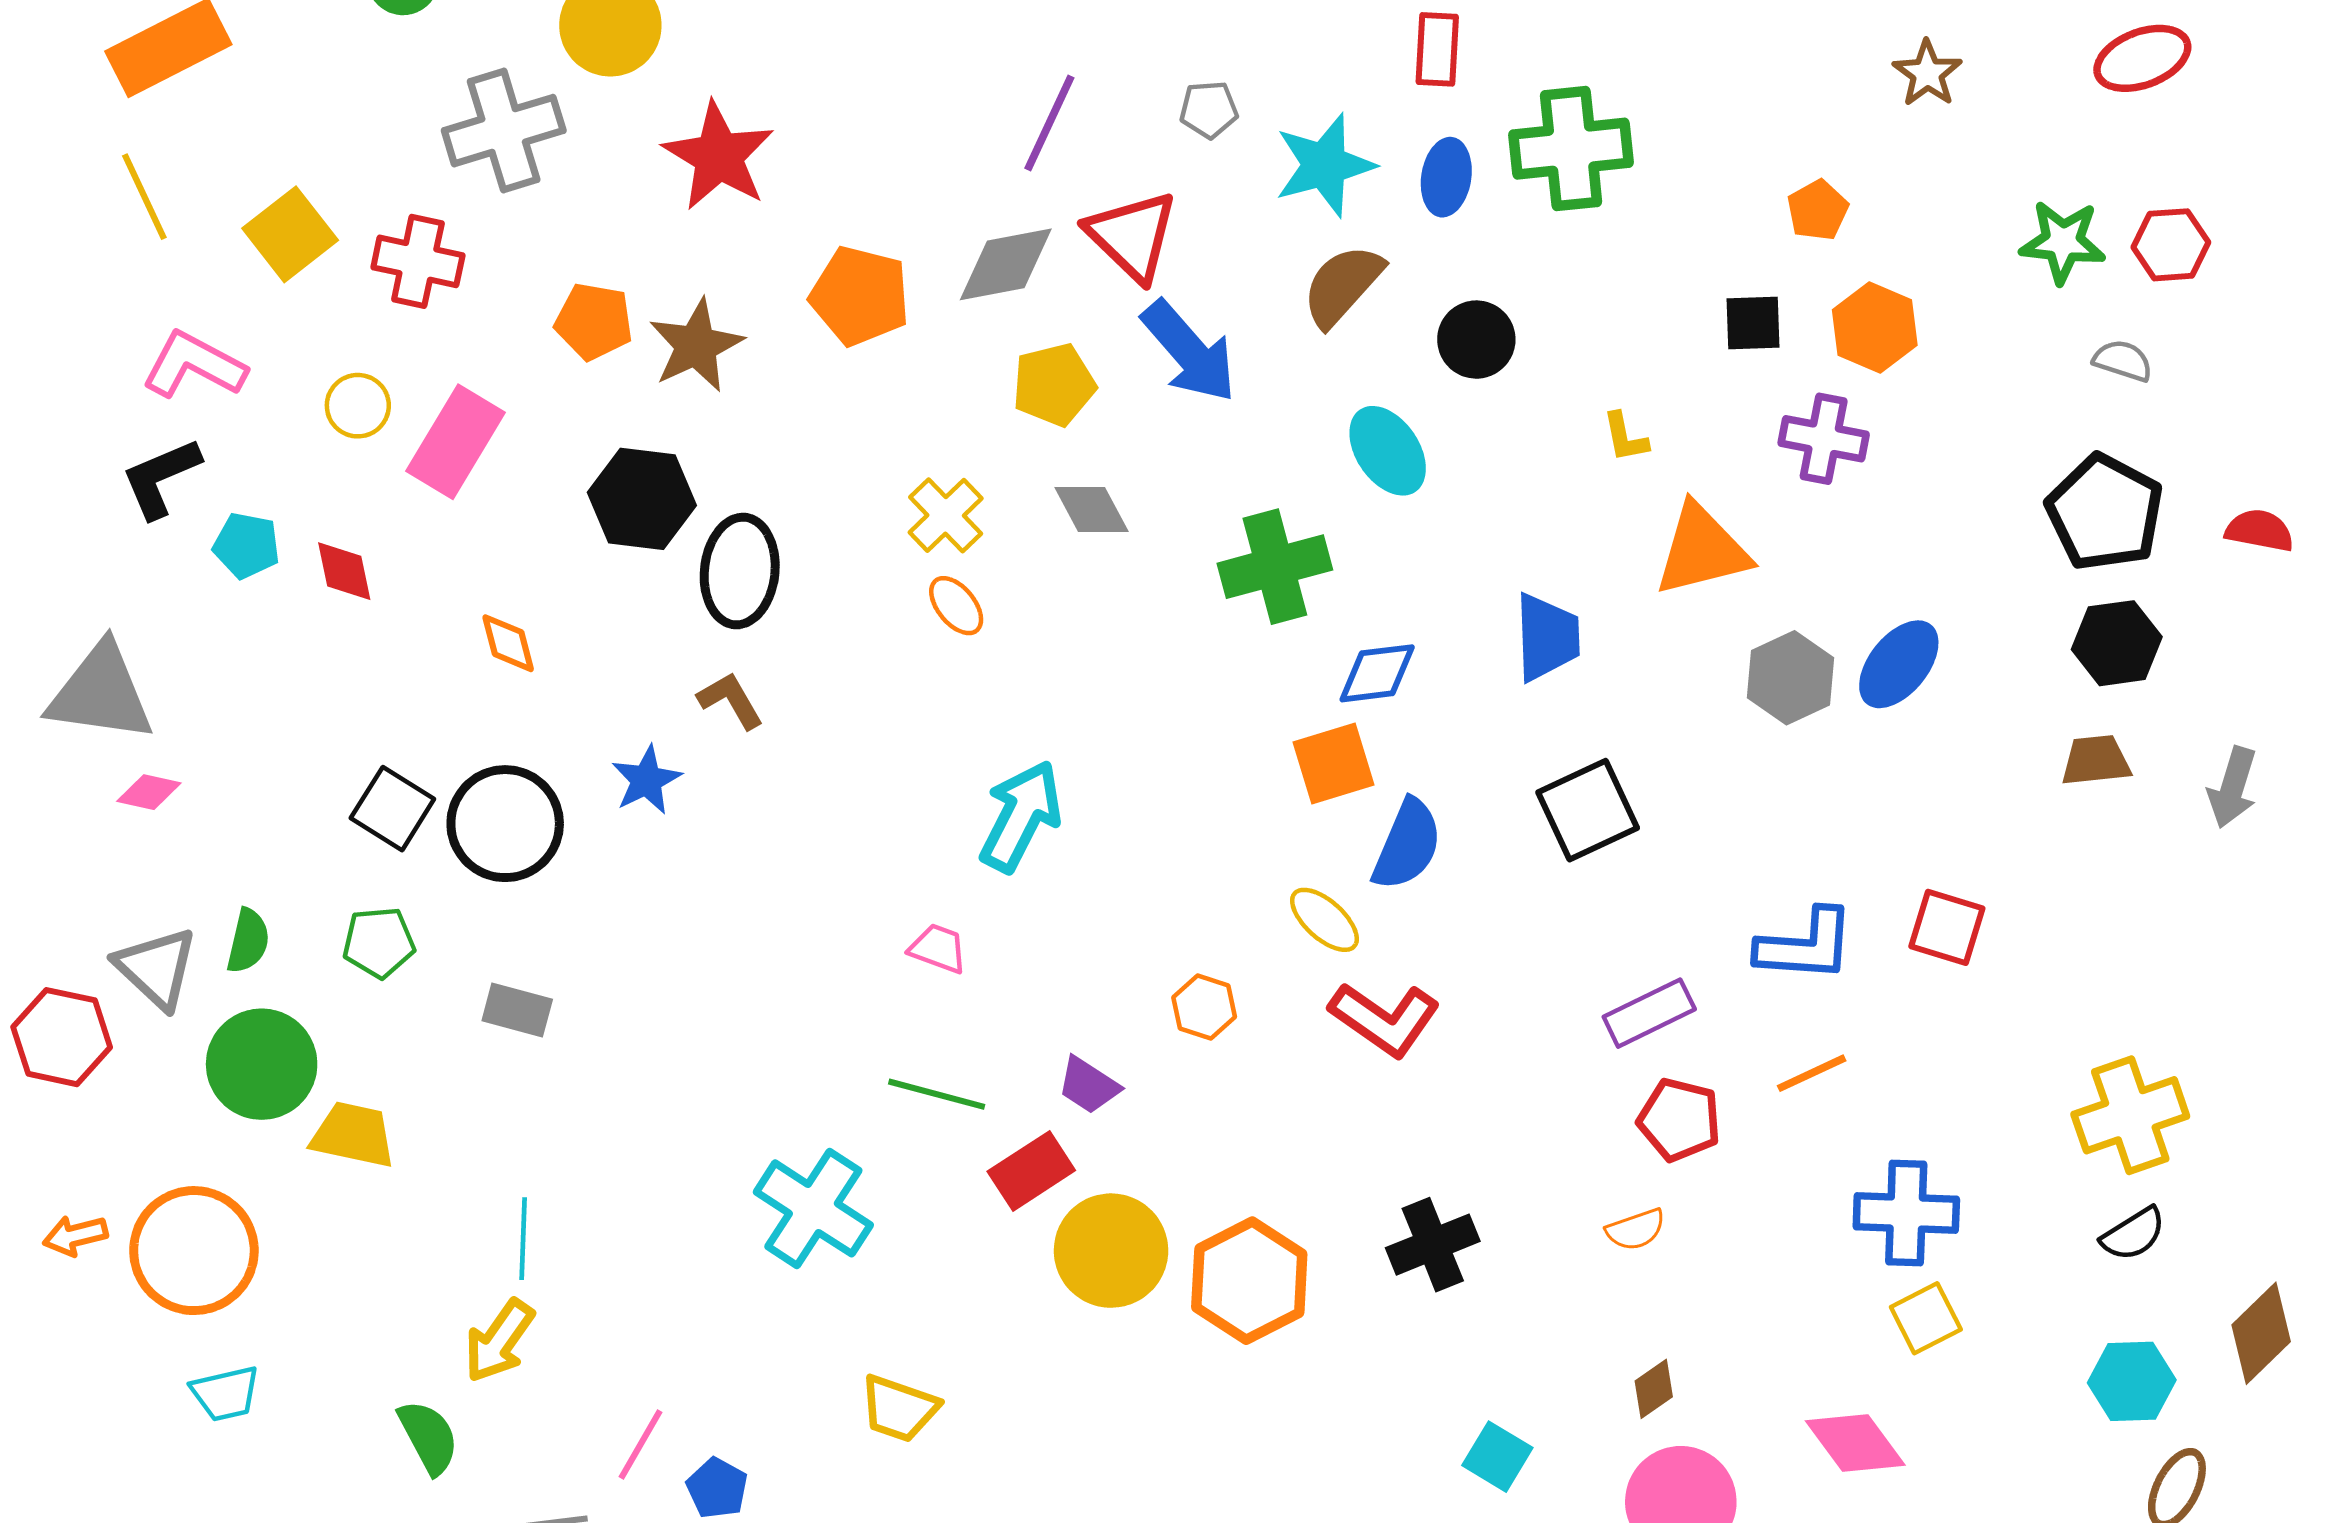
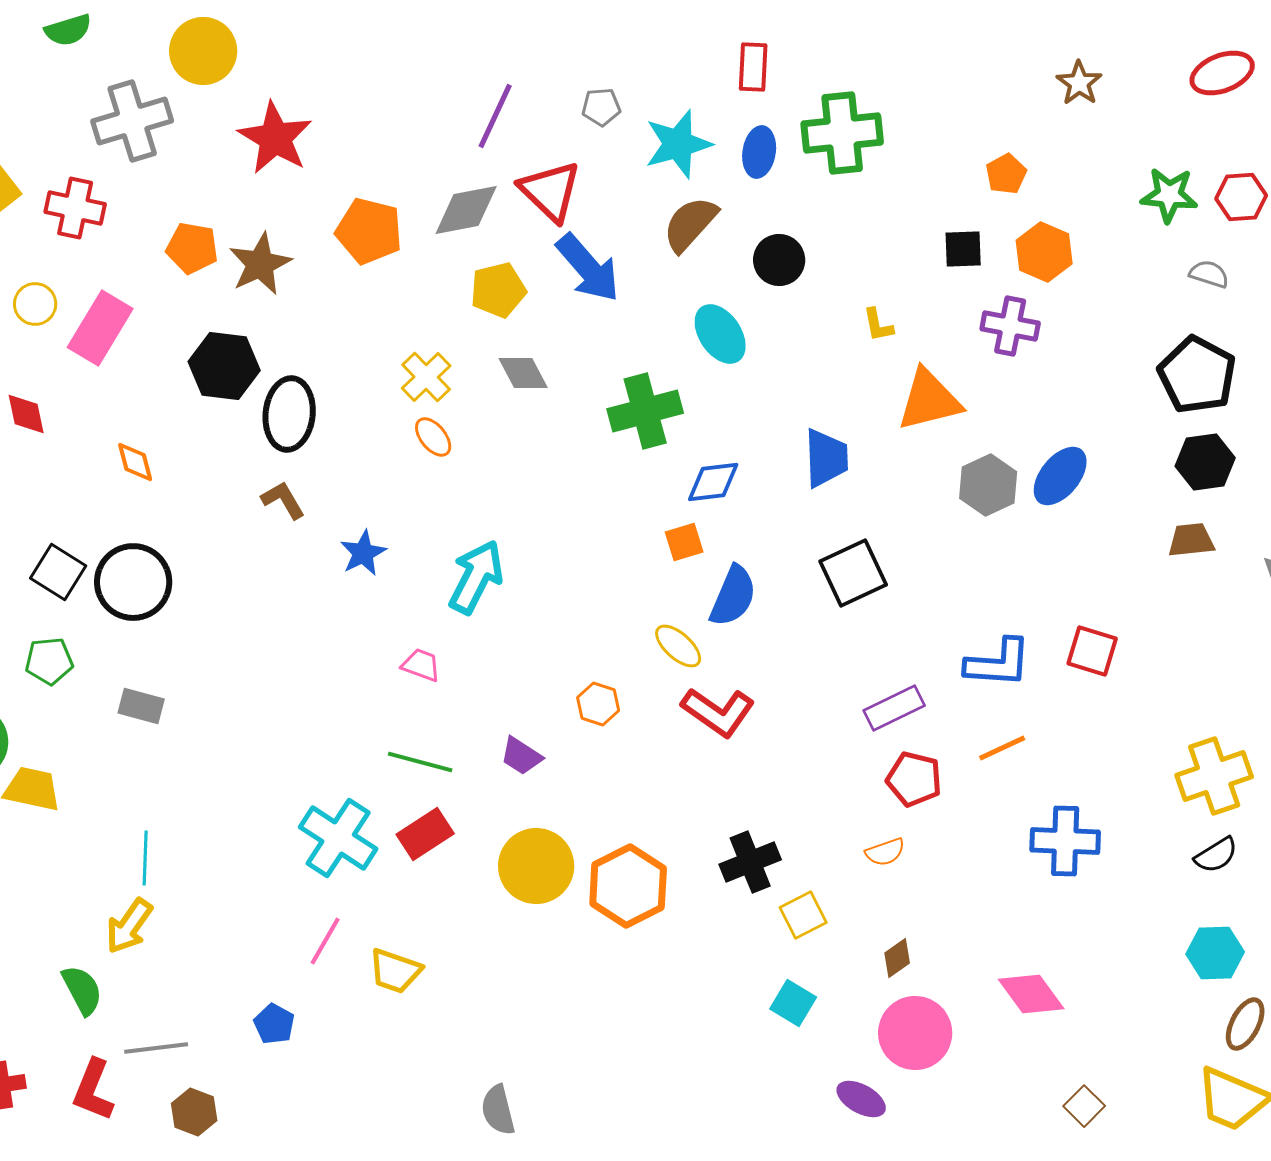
orange square: (1334, 763) -> (684, 542), size x0.7
blue star: (646, 780) -> (363, 553), moved
red rectangle: (1031, 1171) -> (425, 834), moved
yellow square: (1926, 1318) -> (803, 915), moved
pink line: (640, 1445) -> (325, 941), moved

